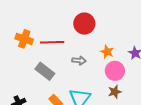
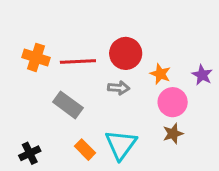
red circle: (84, 24) -> (126, 53), moved

